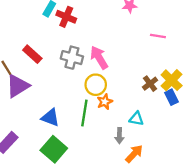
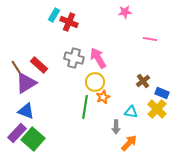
red rectangle: (32, 54) -> (39, 65), moved
yellow cross: (172, 80) -> (157, 109), moved
blue rectangle: (172, 97) -> (162, 93), turned -40
blue triangle: (50, 118) -> (26, 111), moved
green square: (54, 149) -> (33, 139), moved

